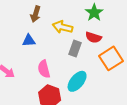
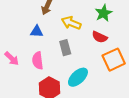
gray rectangle: (75, 48) -> (65, 48), moved, turned -42
pink semicircle: (44, 69) -> (38, 61), moved

